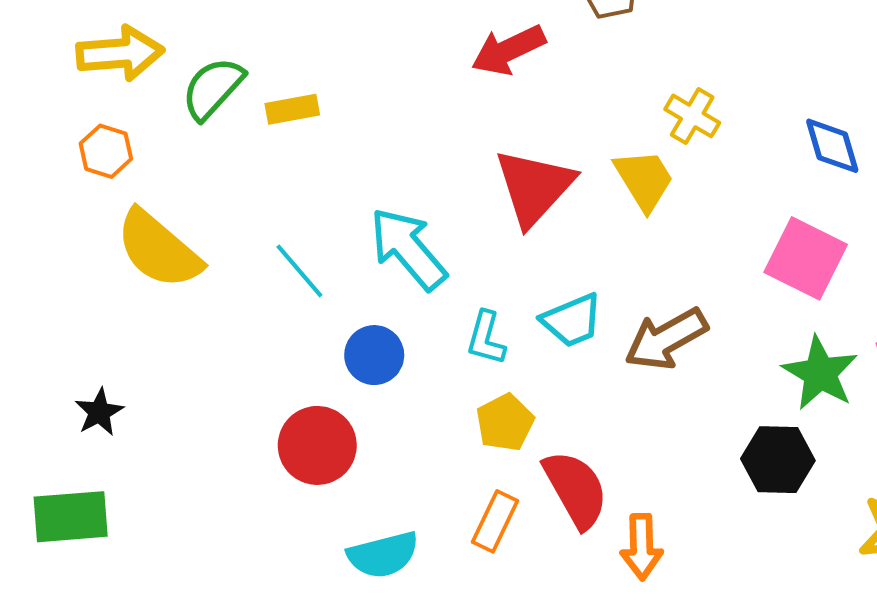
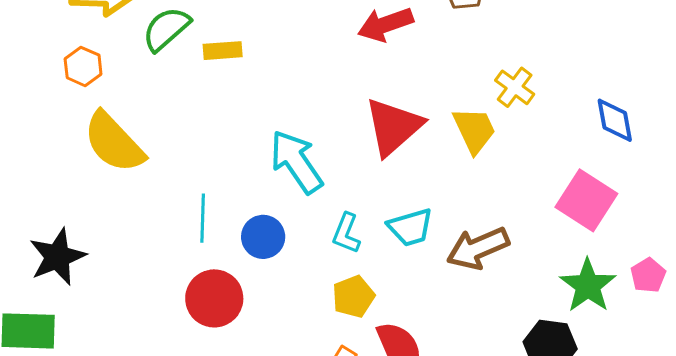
cyan line: (299, 271) -> (203, 218), moved, turned 36
black star: (99, 412) -> (57, 257), size x1.6

